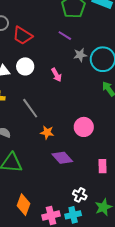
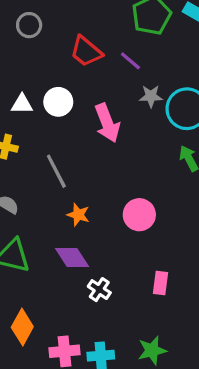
red trapezoid: (22, 36) -> (86, 51), moved
pink arrow: (56, 75) -> (107, 123), size x1.6
purple diamond: (62, 158) -> (72, 257), moved
white cross: (80, 195) -> (99, 290), moved

